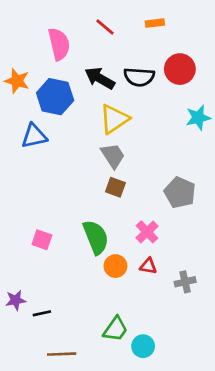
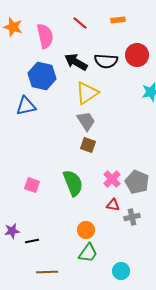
orange star: (17, 81) -> (13, 27), moved
gray pentagon: (180, 193) -> (137, 182), moved
orange circle: (115, 266) -> (86, 230), moved
gray cross: (185, 282) -> (132, 217), moved
cyan circle: (143, 346) -> (121, 271), moved

